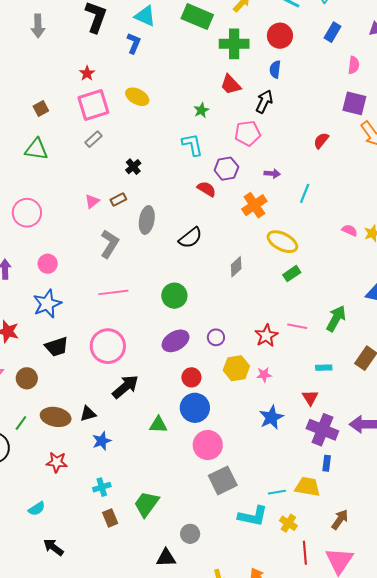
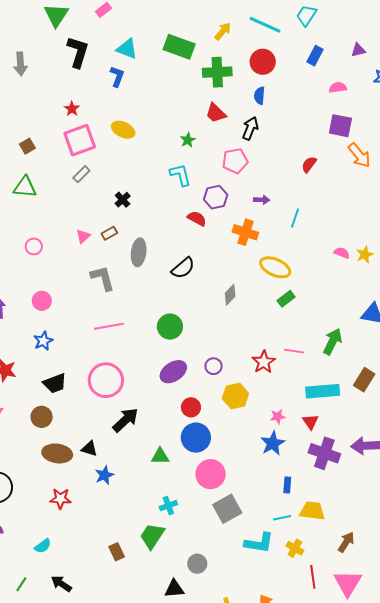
pink semicircle: (354, 65) -> (338, 88), turned -102
orange cross: (254, 205) -> (245, 232), turned -35
pink circle: (27, 213) -> (34, 246), moved, size x0.6
gray L-shape: (110, 244) -> (103, 278), turned -44
blue star: (47, 304) -> (43, 341), size x0.7
cyan rectangle: (324, 368) -> (323, 391), size x2.0
pink star: (264, 375) -> (278, 417), moved
brown circle: (27, 378) -> (42, 417), moved
black triangle: (88, 414) -> (89, 449), turned 36
green line: (21, 423) -> (21, 584), moved
blue rectangle: (327, 463) -> (287, 485), moved
cyan cross: (102, 487) -> (168, 506), moved

